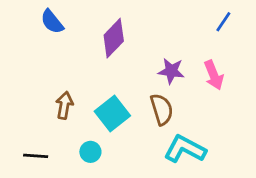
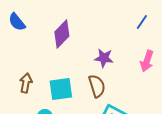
pink arrow: (214, 75) -> (147, 61), moved, turned 40
cyan square: (112, 113) -> (61, 89), turned 30

